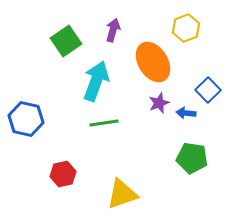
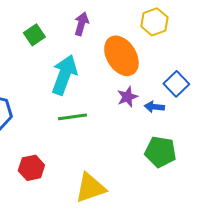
green square: (66, 41) -> (34, 35), size x0.7

